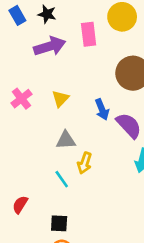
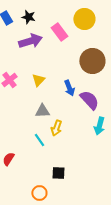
pink rectangle: (89, 34) -> (59, 32), turned -30
black square: (59, 223) -> (58, 173), moved

